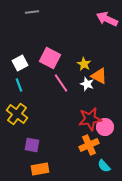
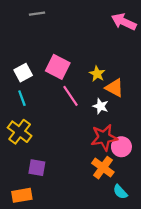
white star: (87, 84) -> (101, 106), moved
orange cross: (89, 145) -> (103, 168), turned -30
orange rectangle: (40, 169) -> (22, 195), moved

